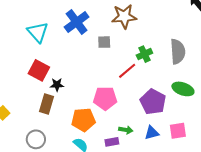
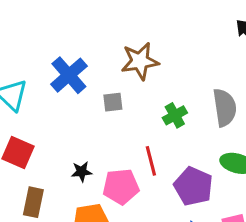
red line: (127, 71) -> (151, 161), moved, turned -60
black star: (57, 85) -> (82, 172), moved

